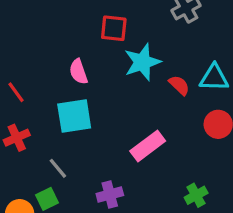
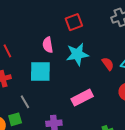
red square: (114, 28) -> (74, 22), turned -36
cyan star: (142, 62) -> (77, 54), moved

